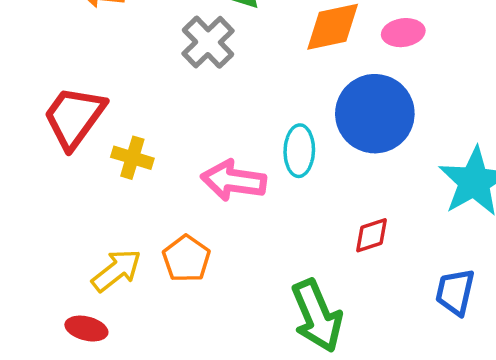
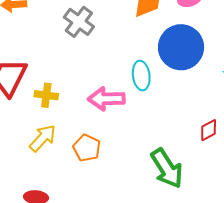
red diamond: (372, 235) -> (209, 130), moved
yellow arrow: (116, 270) -> (43, 138), moved

